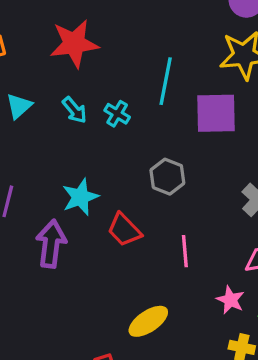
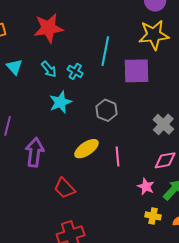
cyan triangle: (19, 106) -> (14, 67), turned -30
cyan star: (80, 197) -> (60, 102), moved
red trapezoid: (124, 230) -> (65, 188), moved
yellow ellipse: (148, 321) -> (86, 149), moved

